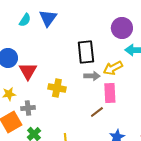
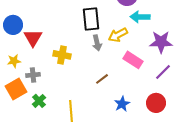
gray arrow: (92, 76) -> (97, 43), turned 77
pink rectangle: (110, 93) -> (133, 60), moved, turned -54

